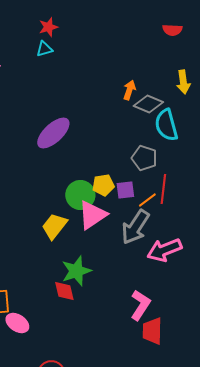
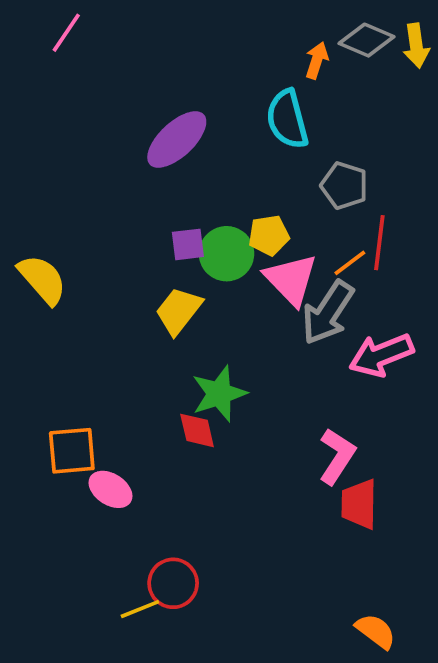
gray diamond: (148, 104) -> (366, 40), moved
cyan semicircle: (166, 125) -> (287, 119), moved
purple square: (125, 190) -> (188, 244), moved
pink triangle: (92, 215) -> (291, 279), moved, turned -40

